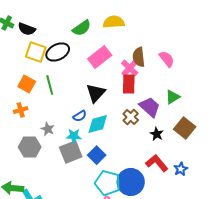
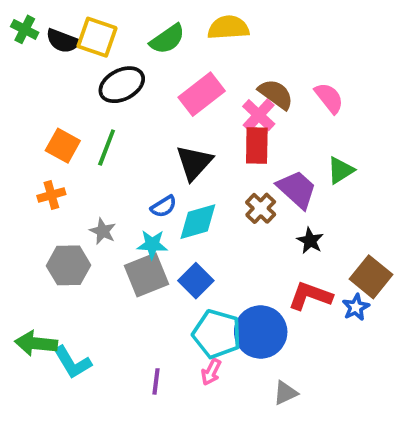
yellow square: (36, 52) -> (97, 37), moved
brown semicircle: (139, 57) -> (276, 94), turned 132
green line: (50, 85) -> (107, 147), turned 36
brown square: (185, 128) -> (371, 277), moved
red L-shape: (157, 163) -> (310, 296), turned -30

